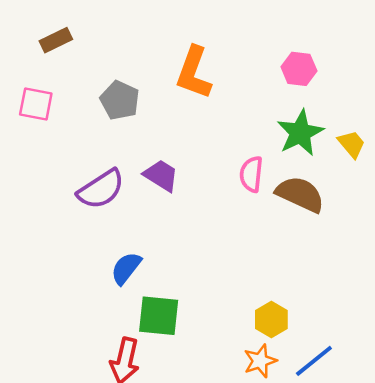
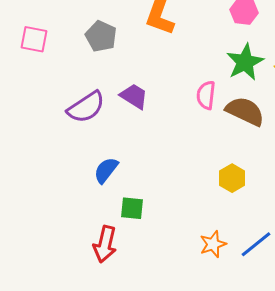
green square: (159, 316) -> (132, 208), size x0.7
yellow hexagon: (271, 320) -> (232, 178), moved

